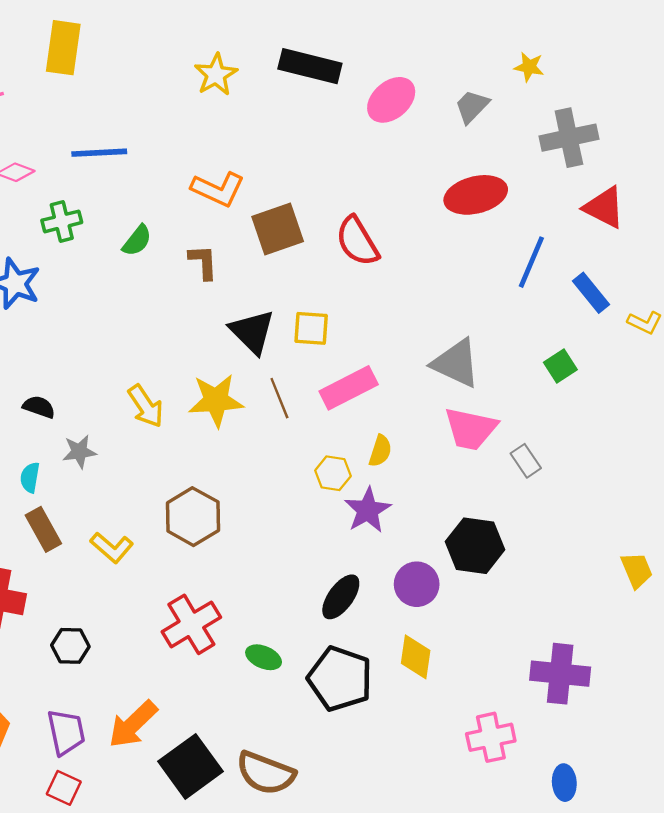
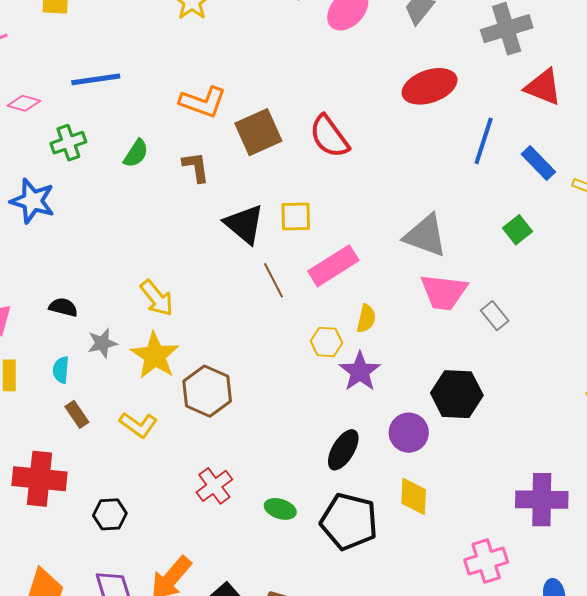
yellow star: (216, 400) -> (155, 356), moved, turned -30
brown rectangle: (43, 529) -> (77, 414), size x0.7
red cross: (191, 624) -> (214, 486), size x0.7

